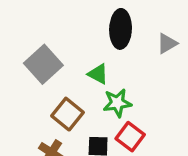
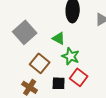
green star: (117, 103) -> (71, 56), turned 30

